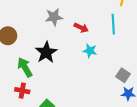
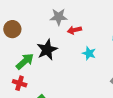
red arrow: (81, 28) -> (74, 30), moved, turned 136
green arrow: (25, 67) -> (25, 61), turned 72

